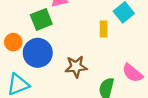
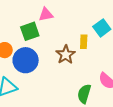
brown star: (76, 67) -> (66, 55), moved, turned -30

